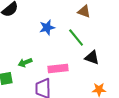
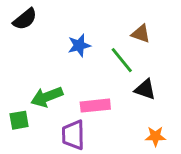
brown triangle: (84, 12) -> (141, 34), moved
green arrow: (25, 63) -> (47, 97), size x1.5

